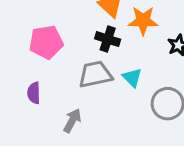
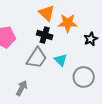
gray trapezoid: (95, 74) -> (37, 58), turned 135

